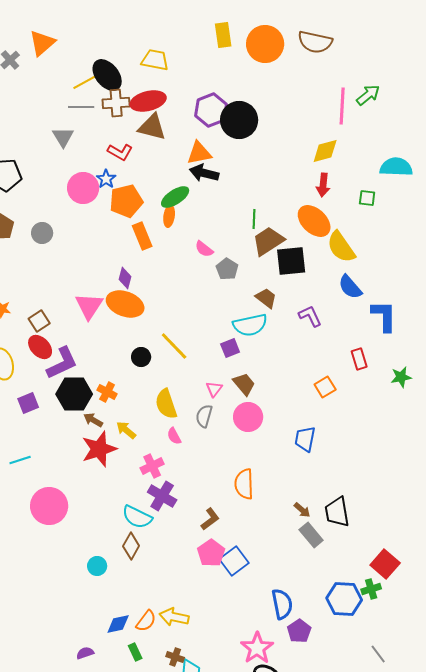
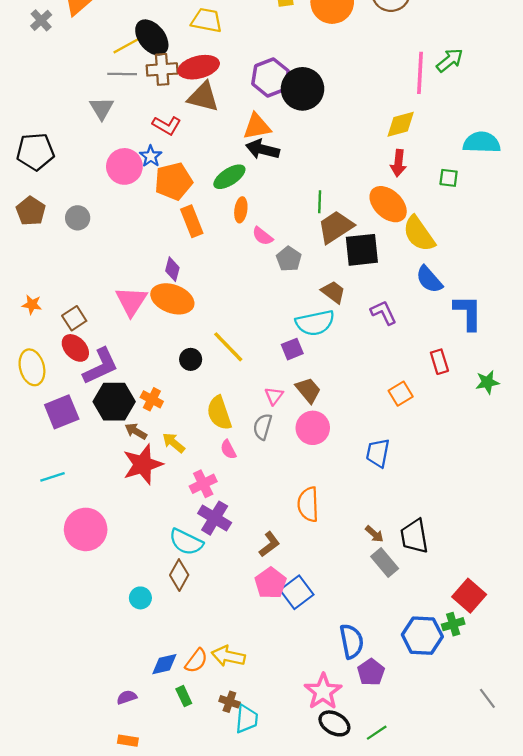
orange ellipse: (169, 216) -> (241, 210), moved
purple square: (28, 403) -> (62, 412), size x1.4
gray line: (378, 654) -> (487, 698), moved

